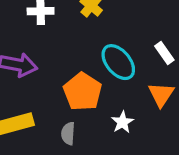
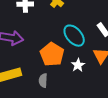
white star: (122, 122) -> (78, 65), moved

